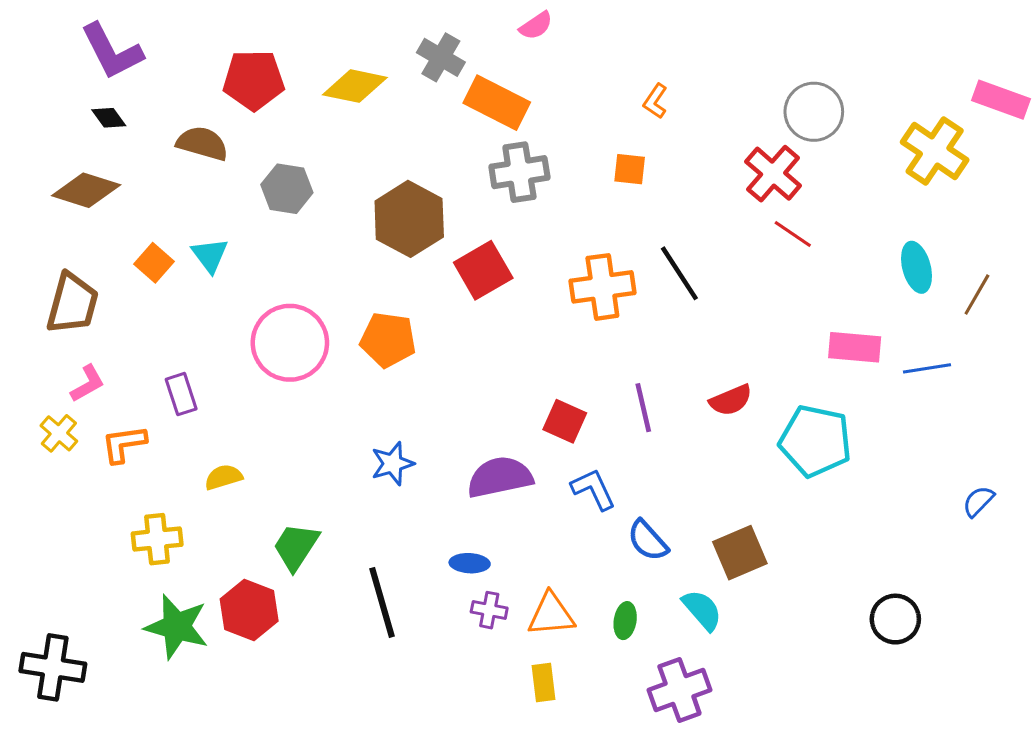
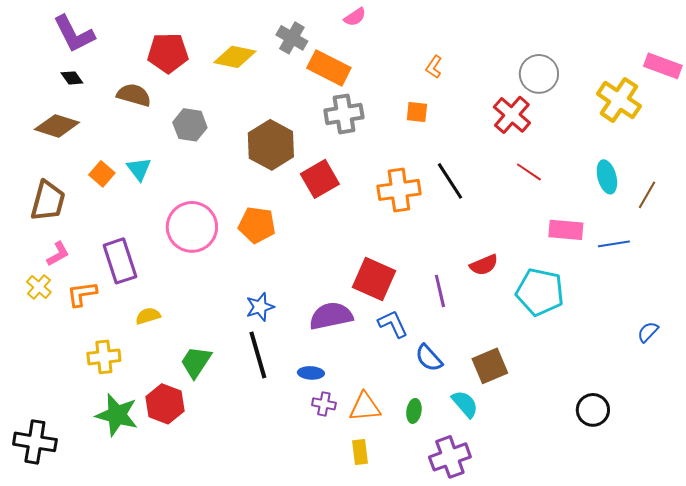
red line: (793, 234) -> (529, 172), moved
purple rectangle: (181, 394) -> (120, 261), size x1.6
purple line: (643, 408) -> (440, 291), moved
red square: (565, 421) -> (374, 279), size x1.5
black line: (382, 602) -> (258, 355), moved

